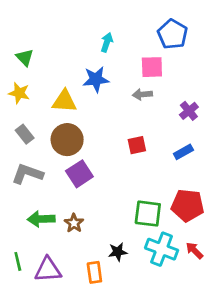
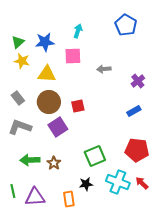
green triangle: (25, 57) -> (18, 42), turned 32
pink square: (152, 67) -> (73, 56), moved
blue star: (96, 79) -> (45, 42), moved
yellow star: (19, 93) -> (22, 61), moved
red square: (137, 145) -> (78, 106), moved
green square: (148, 214) -> (95, 156), moved, turned -30

